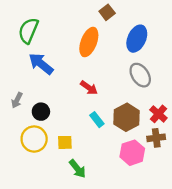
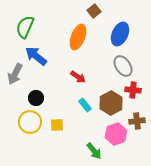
gray arrow: (17, 100) -> (15, 74), moved, size x1.5
red cross: (158, 114) -> (133, 90), moved, turned -35
green arrow: (77, 169) -> (94, 151), moved

